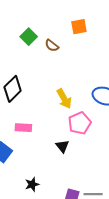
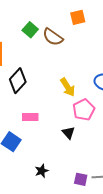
brown semicircle: (52, 46) -> (53, 37), size x1.5

